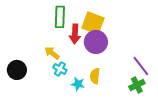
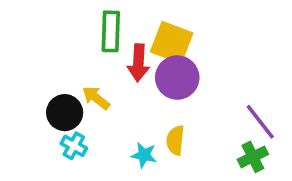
cyan cross: (60, 69) -> (74, 146), moved
black circle: (17, 70) -> (65, 113), moved

